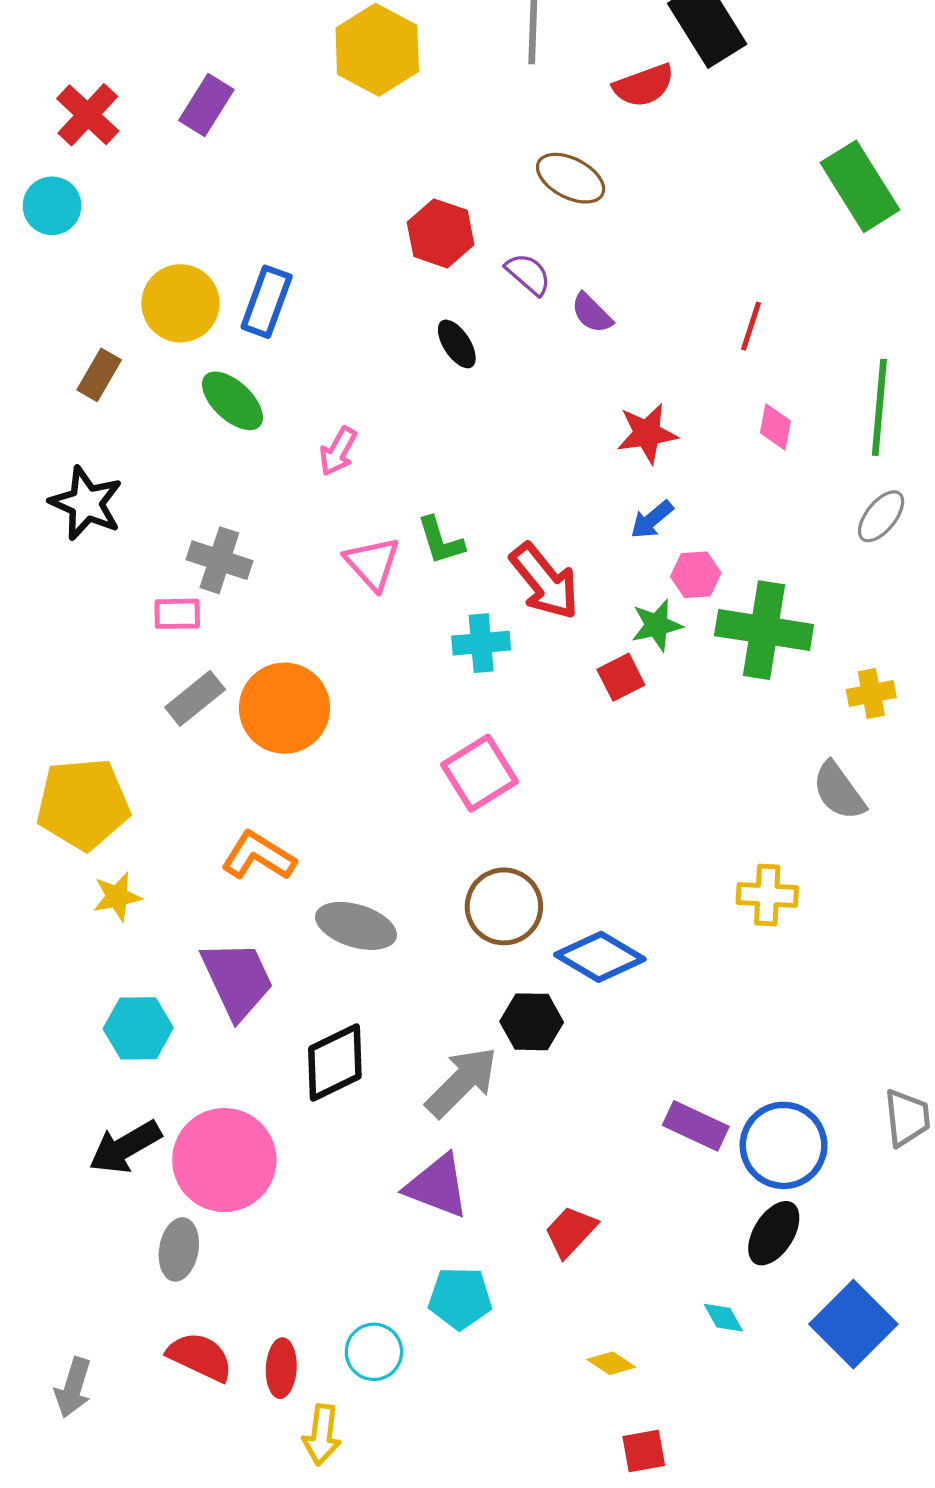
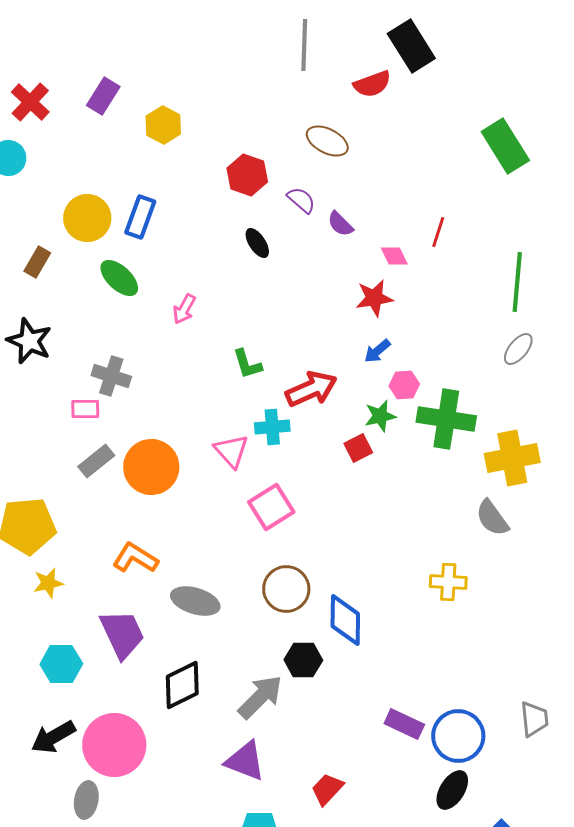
yellow hexagon: (377, 50) -> (163, 125), moved, size x0.7
pink diamond: (775, 427) -> (394, 256), moved, turned -36
pink triangle: (372, 563) -> (231, 451), moved
red arrow: (545, 581) -> (311, 389), turned -75
yellow cross: (871, 693) -> (512, 458), size x1.8
blue diamond: (600, 957) -> (345, 620), turned 60

